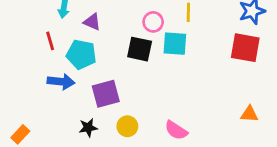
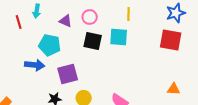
purple triangle: (92, 22) -> (66, 21), moved
pink circle: (153, 22) -> (90, 17), moved
red line: (50, 41) -> (19, 22), moved

